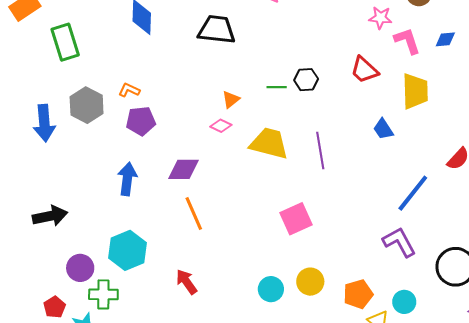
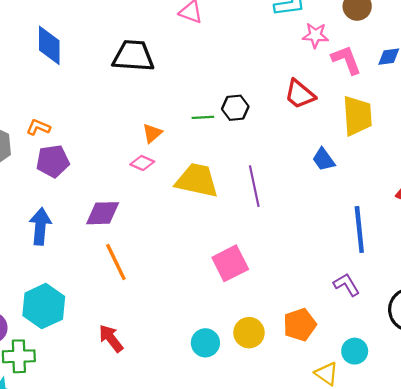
blue line: (413, 193) -> (359, 230), turned -42
purple L-shape: (399, 242) -> (347, 285), size x0.7
orange pentagon: (358, 294) -> (300, 325), moved

